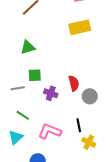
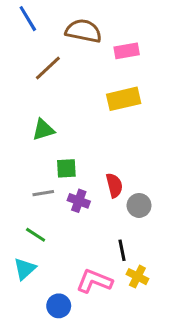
green square: (35, 75) -> (66, 168), moved
gray line: (18, 88) -> (43, 193), moved
pink L-shape: (50, 131) -> (94, 281), moved

